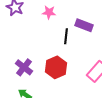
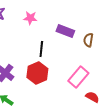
black line: (66, 36) -> (41, 49), moved

